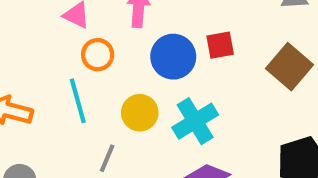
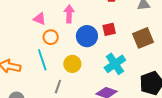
brown square: (289, 67) -> (143, 38), turned 30
cyan cross: (195, 121) -> (115, 64), moved

